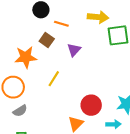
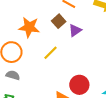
brown square: (47, 40) -> (59, 21), moved
gray semicircle: (20, 111) -> (13, 75), turned -144

